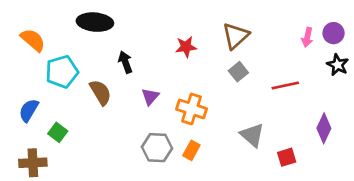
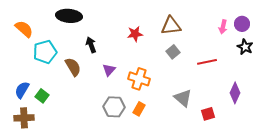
brown triangle: (236, 36) -> (171, 26), turned 35
blue semicircle: (29, 110) -> (22, 90), moved

